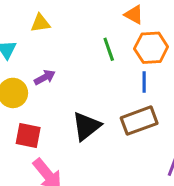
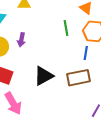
purple arrow: (45, 77) -> (21, 40), turned 120

